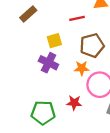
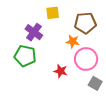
purple cross: (48, 63) -> (34, 32), moved
green pentagon: (43, 113) -> (25, 56), moved

